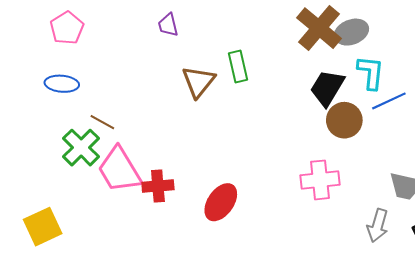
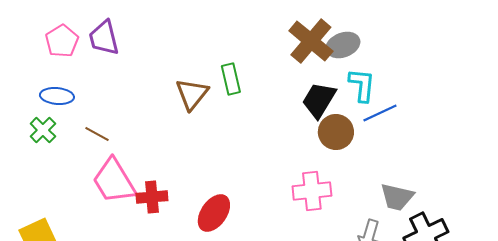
purple trapezoid: (168, 25) -> (104, 38), moved, size x1.5
green cross: (81, 148) -> (43, 130), moved, size x0.7

